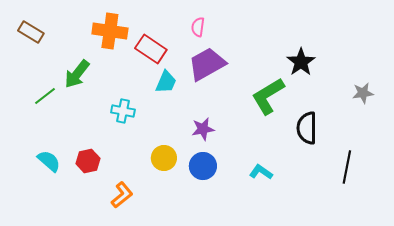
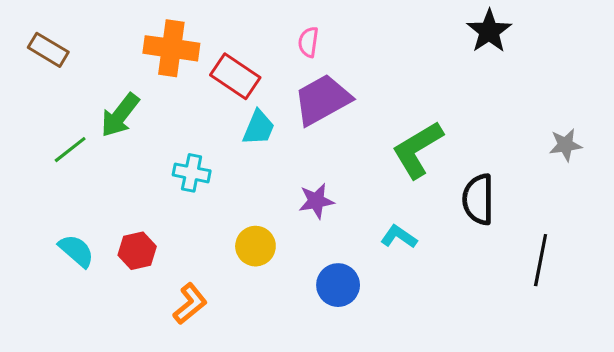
black star: (301, 62) -> (489, 31), moved
blue circle: (203, 166) -> (338, 285), moved
cyan L-shape: (261, 172) -> (399, 237), moved

